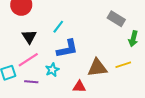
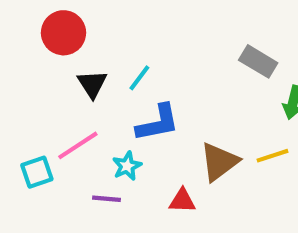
black triangle: (29, 37) -> (92, 84), moved
brown triangle: (97, 68) -> (219, 162), turned -30
purple line: (31, 82) -> (107, 199), moved

